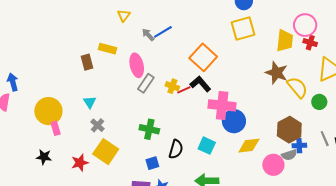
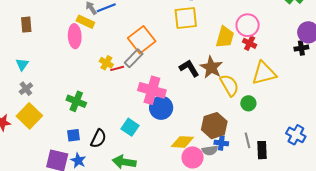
yellow rectangle: (107, 49) -> (85, 22), moved
gray rectangle: (146, 83) -> (134, 58), moved
black L-shape: (200, 84) -> (189, 68), moved
yellow diamond: (249, 146) -> (182, 142), moved
black semicircle: (176, 149) -> (98, 139), moved

